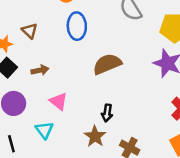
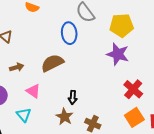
blue ellipse: (77, 26) -> (69, 33), moved
brown semicircle: (107, 64) -> (52, 63), moved

